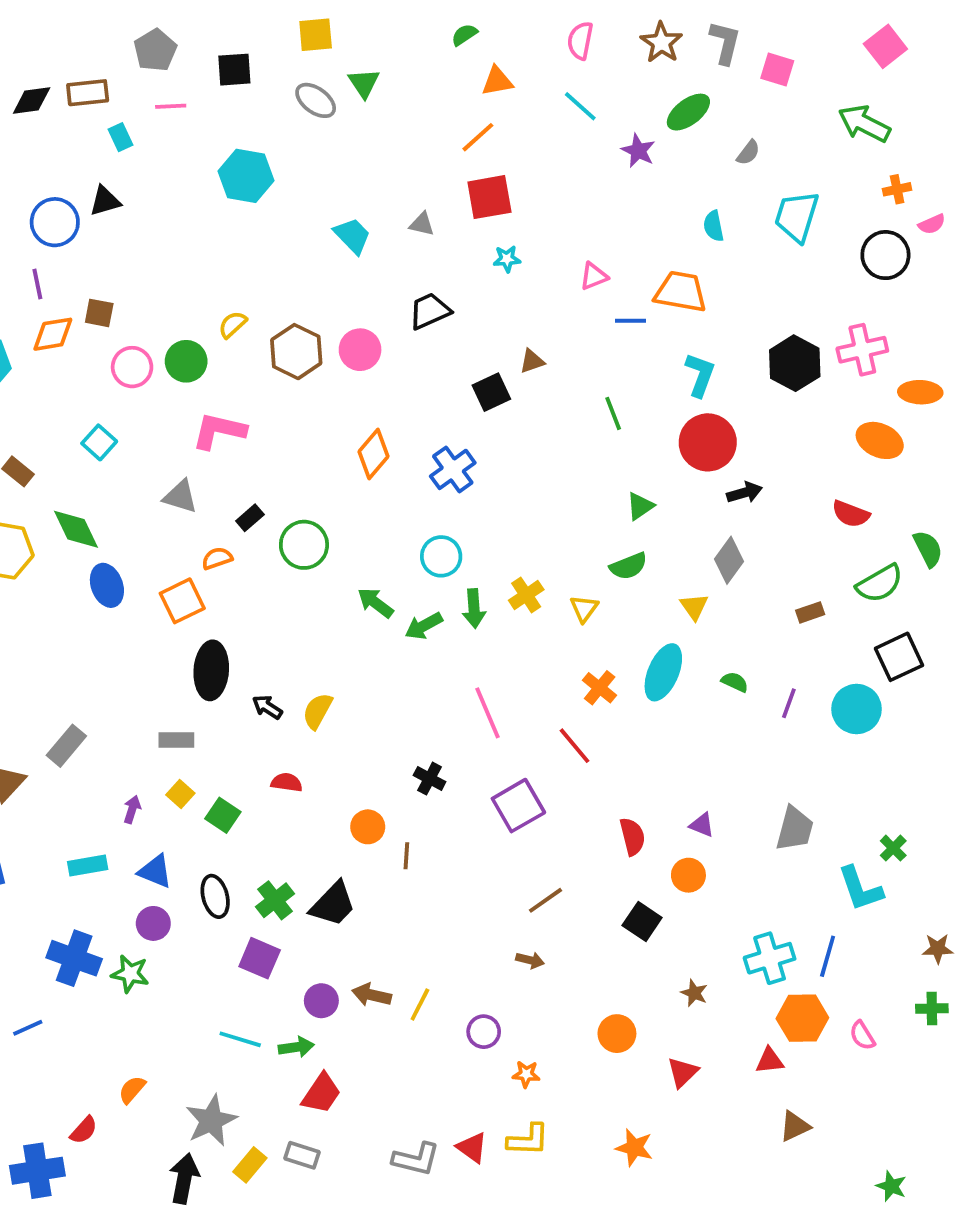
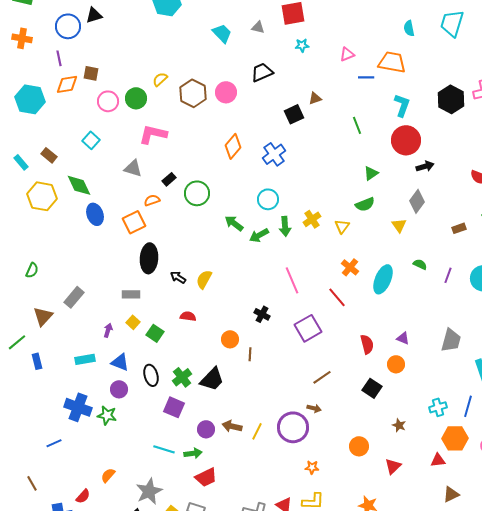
cyan ellipse: (663, 672) -> (383, 279), moved
cyan cross: (770, 958) -> (438, 407), size x0.7
purple circle: (484, 1032) -> (293, 427), moved, size x1.8
red trapezoid: (321, 1093) -> (206, 477), turned 30

